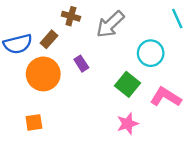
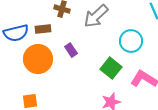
brown rectangle: (49, 39) -> (43, 29), turned 42

